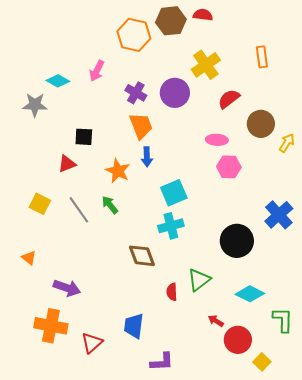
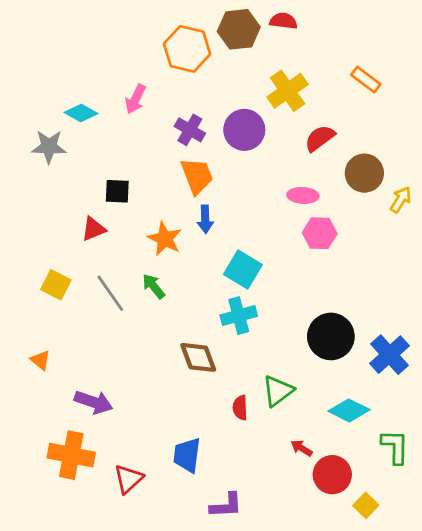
orange rectangle: (262, 57) -> (366, 80), turned -45
cyan square: (174, 193) -> (243, 269), turned -36
blue cross: (279, 215) -> (390, 355), moved

